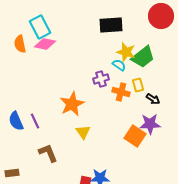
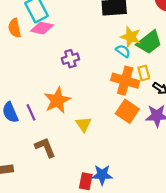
purple cross: (101, 79) -> (70, 59), moved
orange cross: (121, 92) -> (125, 81), size x1.4
orange star: (72, 104) -> (57, 100), moved
orange square: (135, 136) -> (127, 111), moved

